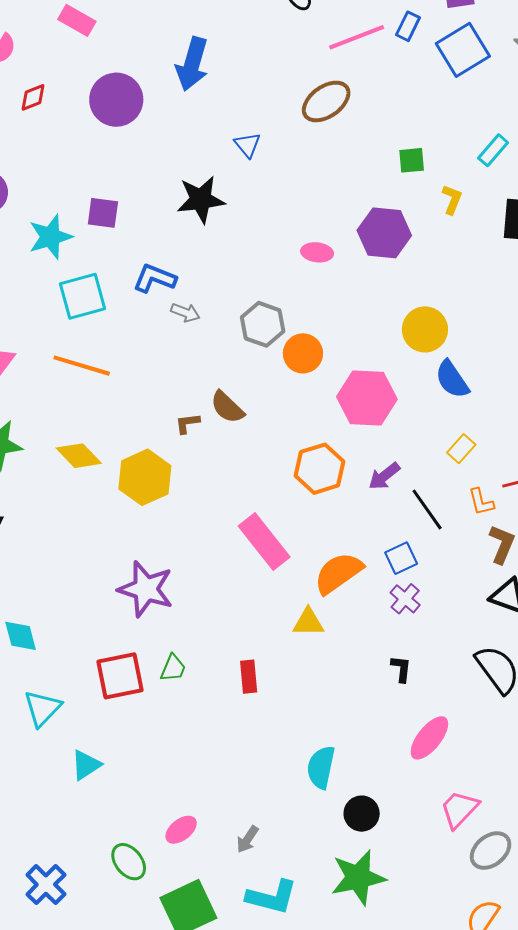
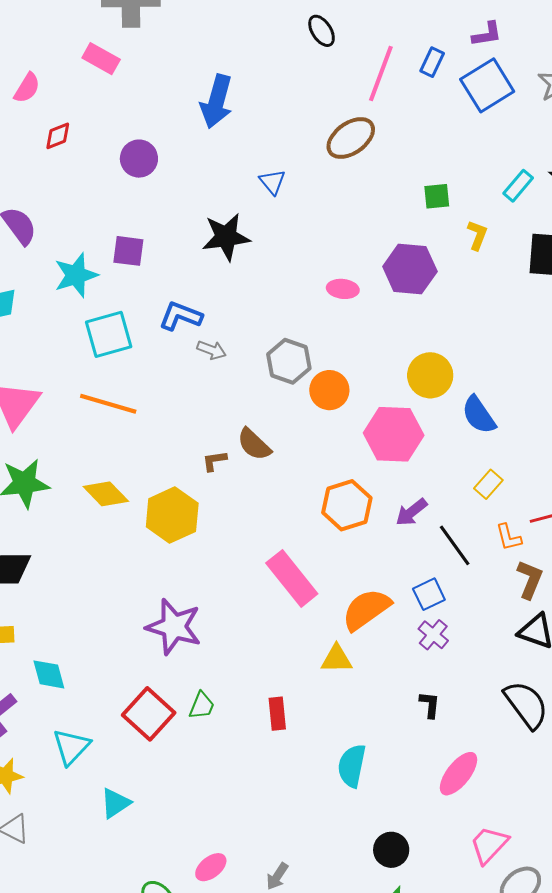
pink line: (357, 37) -> (381, 73), turned -48
purple circle: (116, 100) -> (139, 159), moved, size x0.7
yellow circle: (425, 329) -> (430, 375), moved
red square: (120, 676) -> (149, 714), turned -36
cyan semicircle: (321, 767) -> (352, 766), moved

